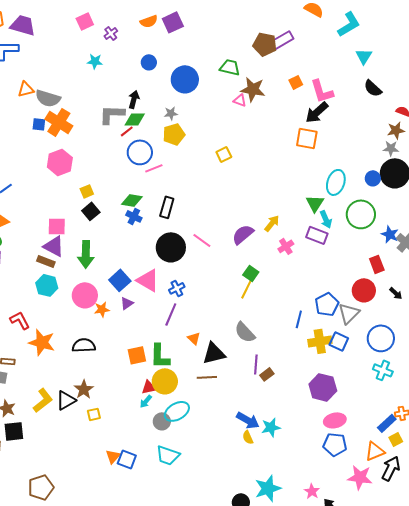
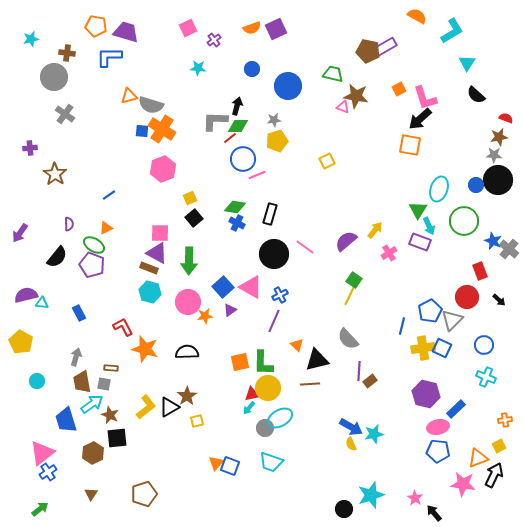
blue circle: (381, 338) -> (484, 345), size x0.7
blue rectangle: (387, 423) -> (456, 409), moved

